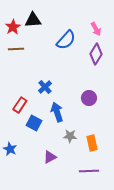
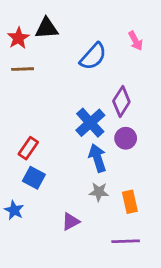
purple diamond: (96, 54) -> (121, 102), moved
blue cross: (45, 87) -> (90, 123), moved, size x1.5
blue arrow: (57, 112) -> (97, 158), moved
blue square: (34, 123) -> (34, 178), moved

